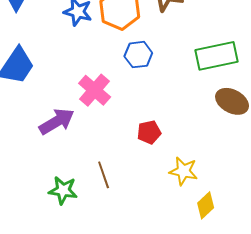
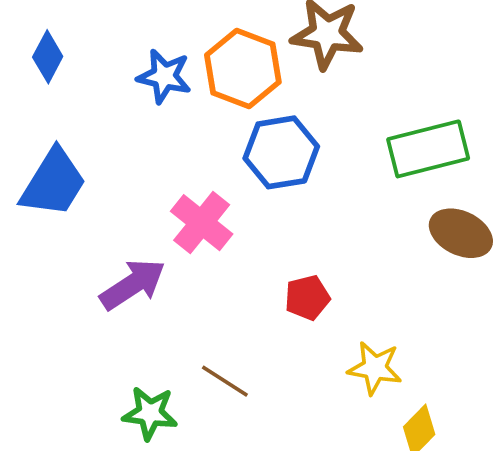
blue hexagon: (138, 55) -> (281, 152), size x1.4
brown line: (104, 175) -> (225, 381), turned -36

